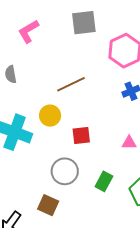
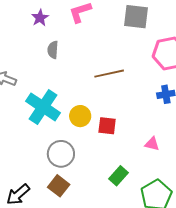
yellow circle: (50, 116) -> (80, 116), moved
gray circle: (65, 171) -> (61, 154), moved

